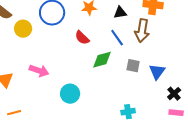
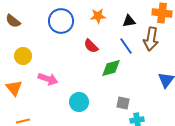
yellow circle: (23, 29) -> (23, 56), moved
gray square: (133, 66) -> (123, 103), moved

